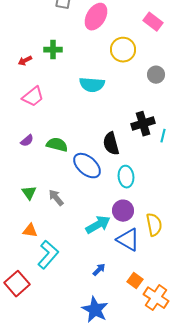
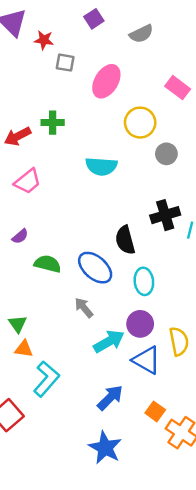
red arrow: (25, 61) -> (18, 136), size x1.5
gray circle: (156, 75) -> (166, 154), moved
green semicircle: (57, 145) -> (48, 264), moved
green triangle: (29, 193) -> (18, 324), moved
gray arrow: (56, 198) -> (84, 308), moved
blue arrow: (99, 270) -> (110, 398), size x1.6

